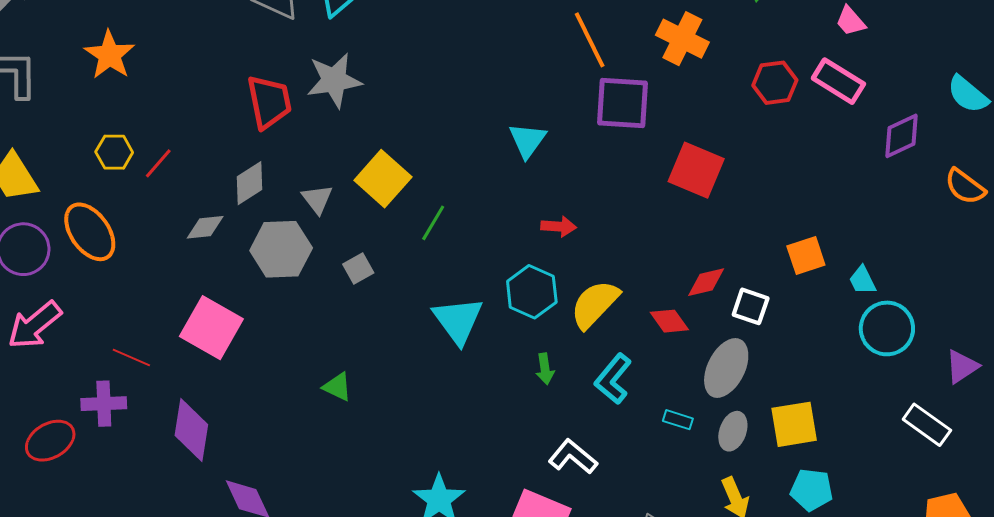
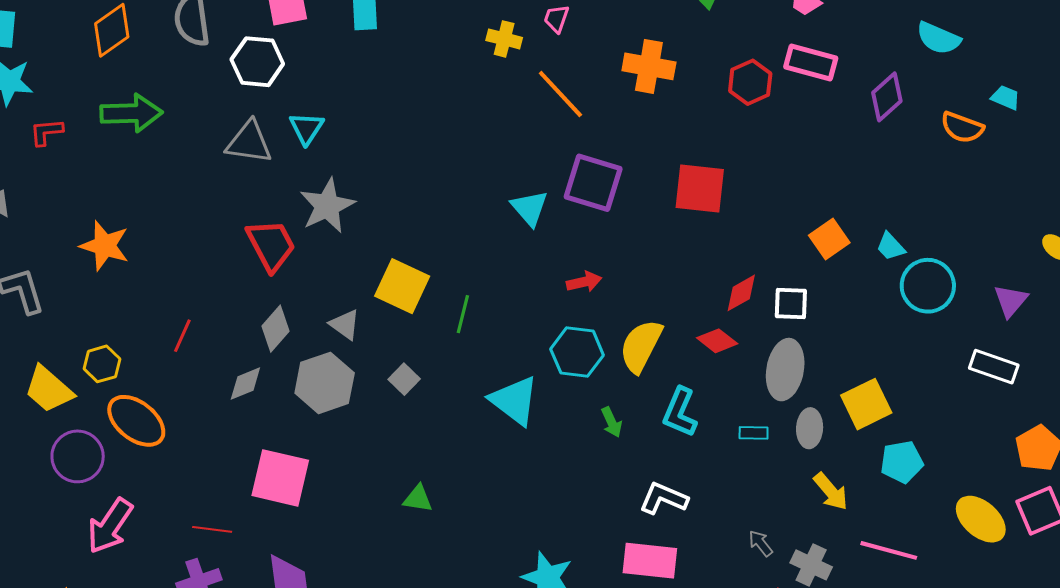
purple square: (622, 103) -> (593, 183), moved, turned 30
yellow hexagon: (114, 152) -> (102, 364), moved

